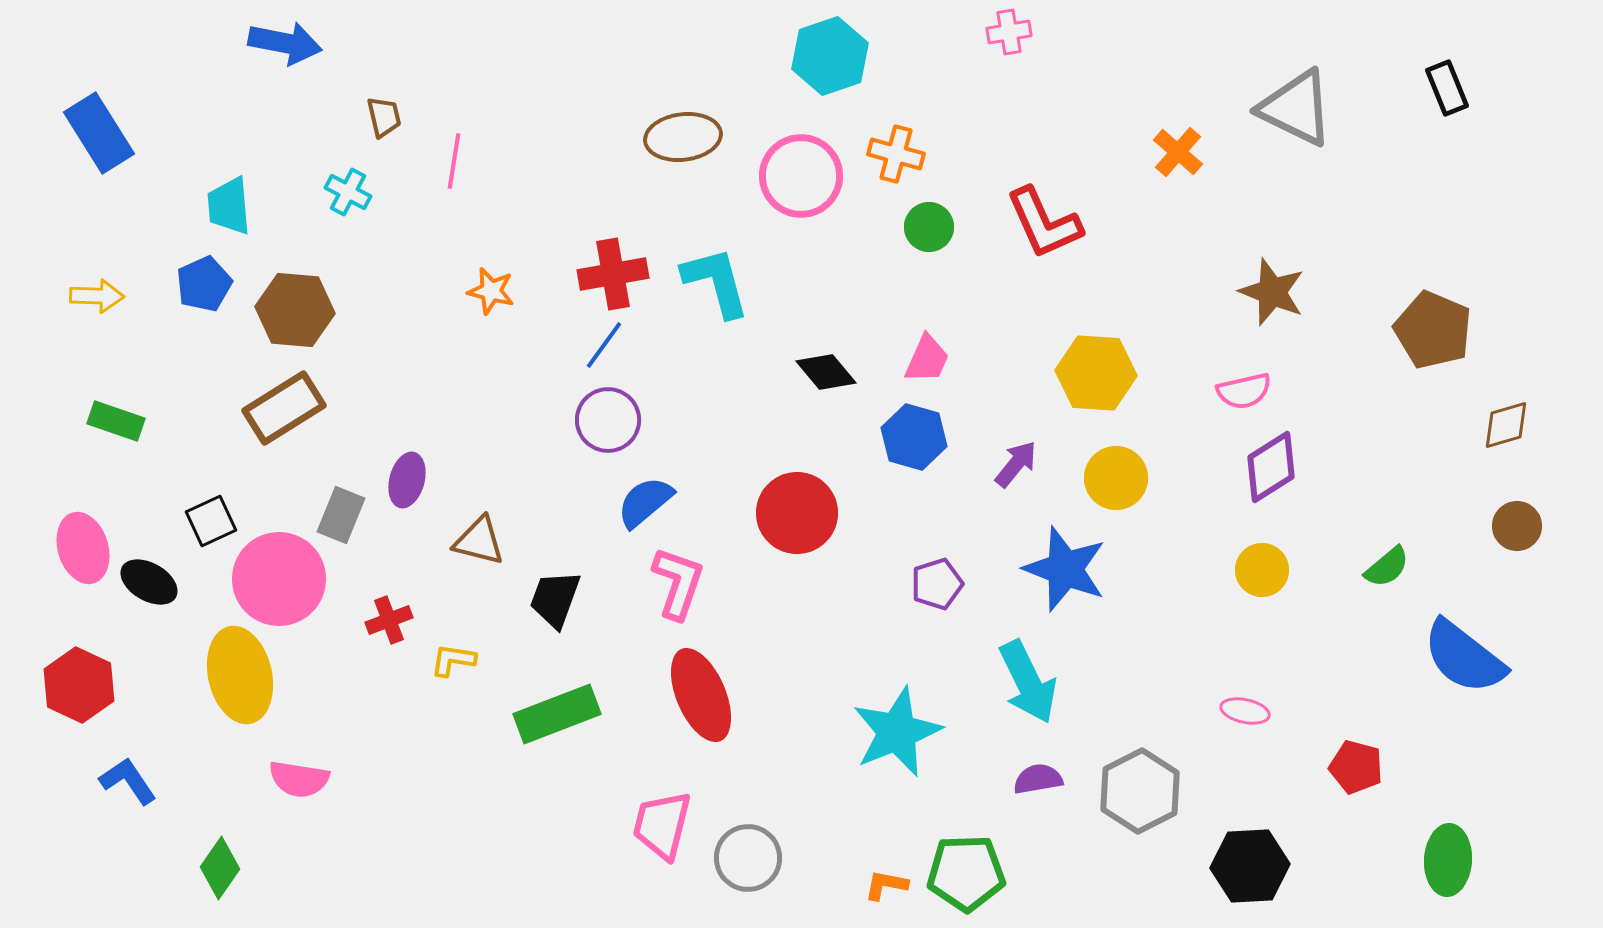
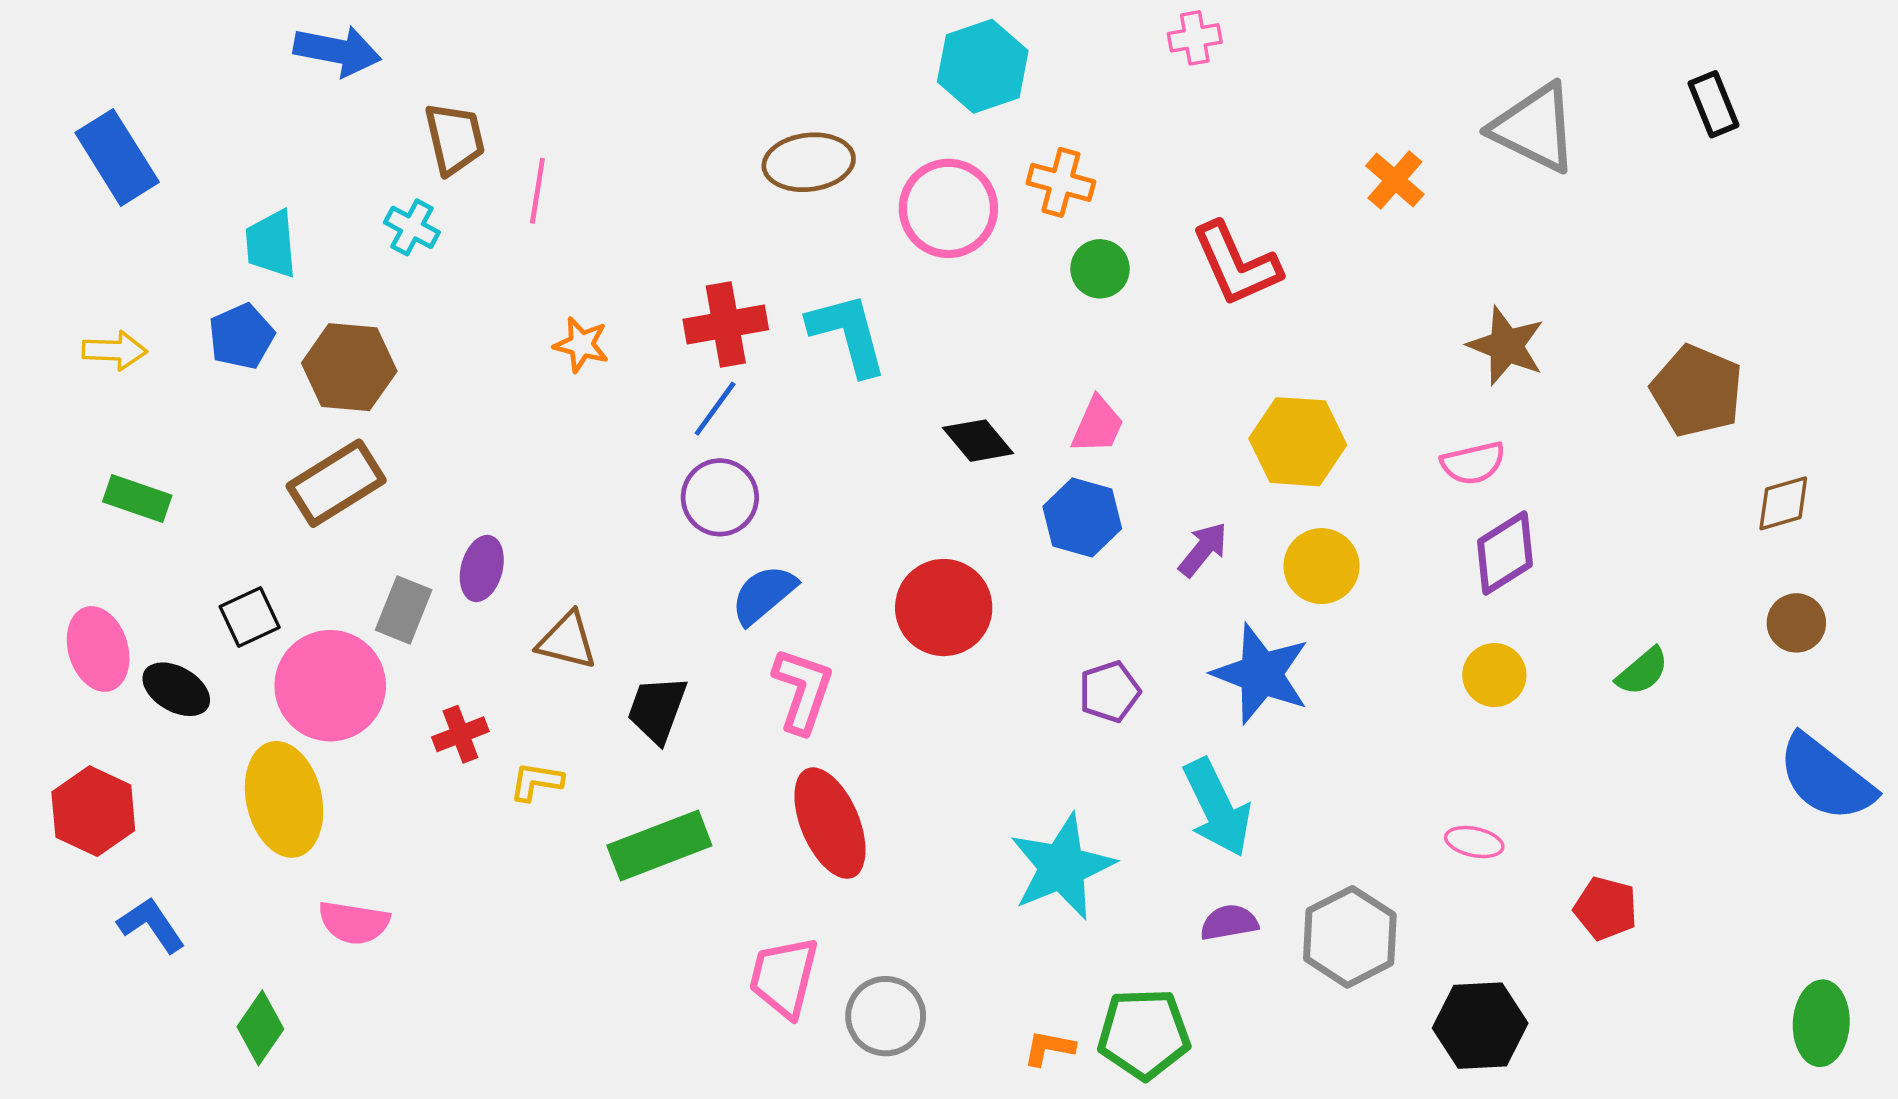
brown trapezoid: (384, 117) -> (455, 139), size x1.5
blue semicircle: (1464, 657) -> (1826, 778), moved
green ellipse: (1448, 860) -> (1821, 1023), moved

